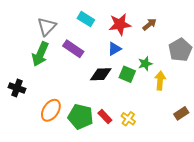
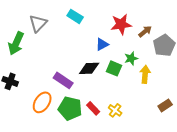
red star: (120, 24) -> (121, 24), moved
brown arrow: (149, 24) -> (145, 31), moved
purple rectangle: (73, 49) -> (63, 80), moved
green arrow: (40, 54) -> (16, 43), moved

